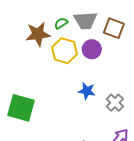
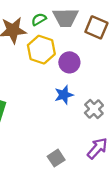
purple circle: (92, 49) -> (69, 62), moved
blue star: (87, 91) -> (64, 95), turned -30

